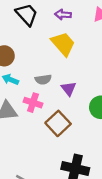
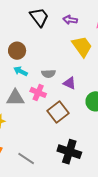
yellow trapezoid: (63, 44) -> (82, 46), moved
purple triangle: (69, 89) -> (70, 83), turned -32

